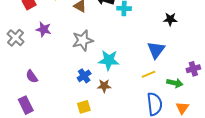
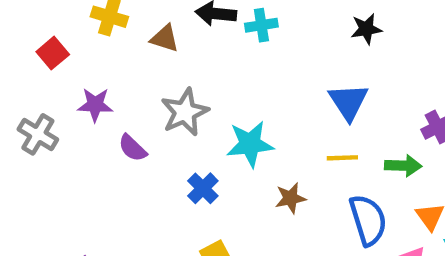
yellow line: (149, 74) -> (342, 158), turned 32
purple semicircle: (32, 76) -> (132, 148), moved
brown star: (104, 86) -> (290, 198), moved

